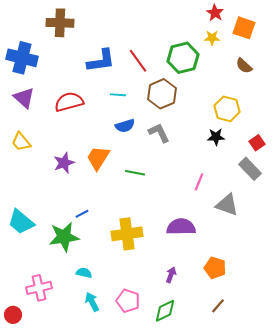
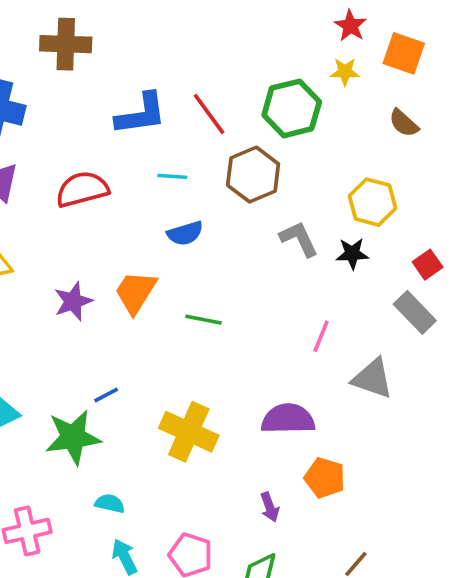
gray L-shape: (159, 133) -> (299, 239), moved
yellow cross: (127, 234) -> (189, 432), turned 32
orange pentagon: (215, 268) -> (325, 478), moved
purple arrow: (171, 275) -> (270, 507), turned 140

